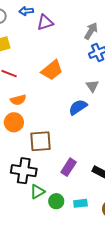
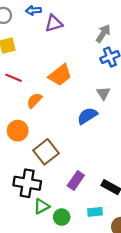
orange semicircle: (18, 100) -> (34, 100), moved, turned 147
brown square: (40, 141) -> (46, 152), turned -35
cyan rectangle: (80, 203) -> (95, 212), moved

